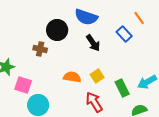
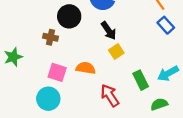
blue rectangle: (124, 34) -> (166, 25), moved
yellow square: (97, 76) -> (116, 52), moved
pink square: (23, 85) -> (57, 72), moved

